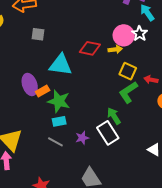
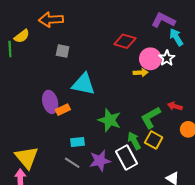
red diamond: (90, 48) -> (125, 41), moved
yellow square: (128, 71) -> (154, 140), moved
green star: (59, 101) -> (110, 120), moved
purple star: (82, 138) -> (100, 161), size x1.5

